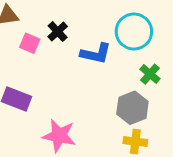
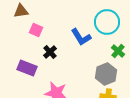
black cross: (58, 32) -> (50, 52), moved
blue L-shape: (96, 54) -> (81, 37), turned 45

